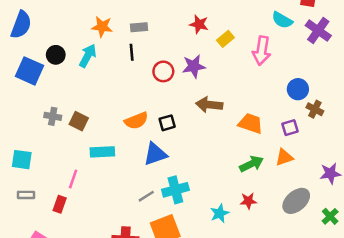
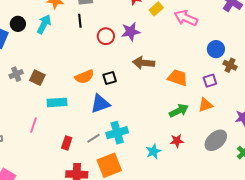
pink arrow: (262, 51) -> (186, 18), turned 105
gray cross: (53, 116) -> (16, 74), turned -32
red rectangle: (60, 204) -> (67, 143), moved

